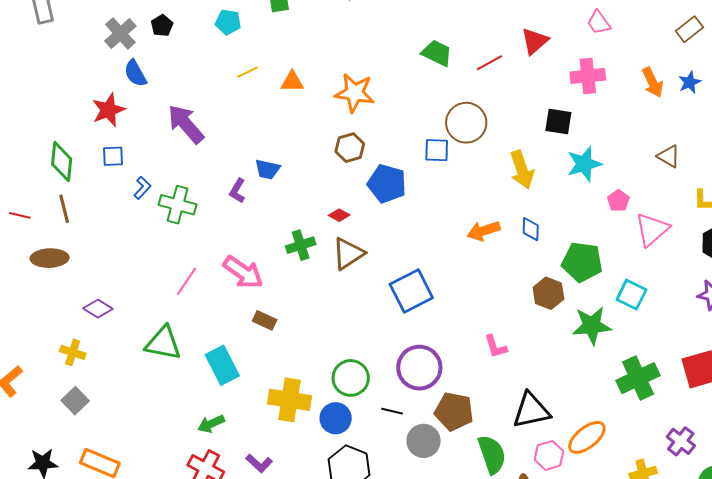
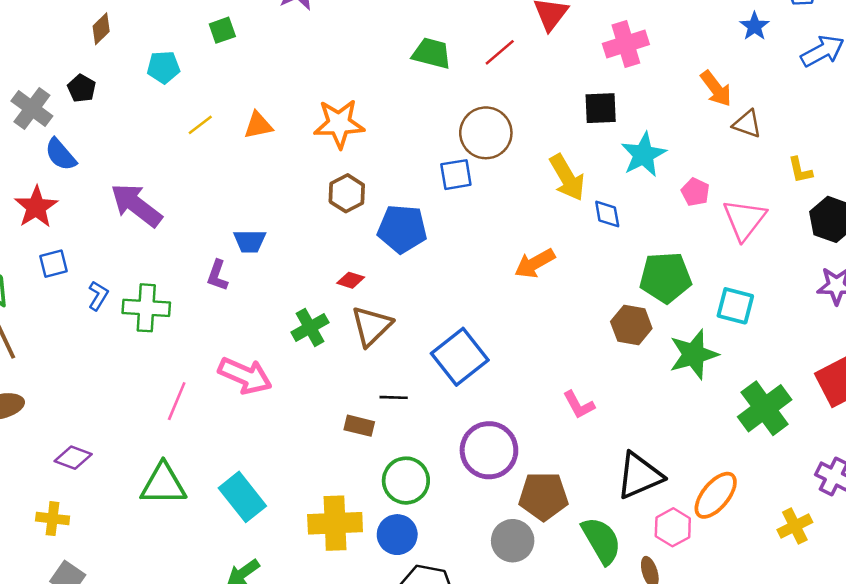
orange arrow: (653, 82) -> (716, 89), moved
blue diamond: (531, 229) -> (607, 214), moved
brown rectangle: (265, 320) -> (359, 426), moved
black line: (392, 411) -> (394, 397), moved

